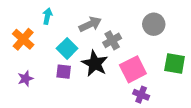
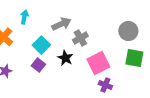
gray circle: (154, 24) -> (128, 31), moved
black star: (95, 64) -> (65, 58), size x0.7
purple square: (64, 72) -> (38, 65), turned 32

